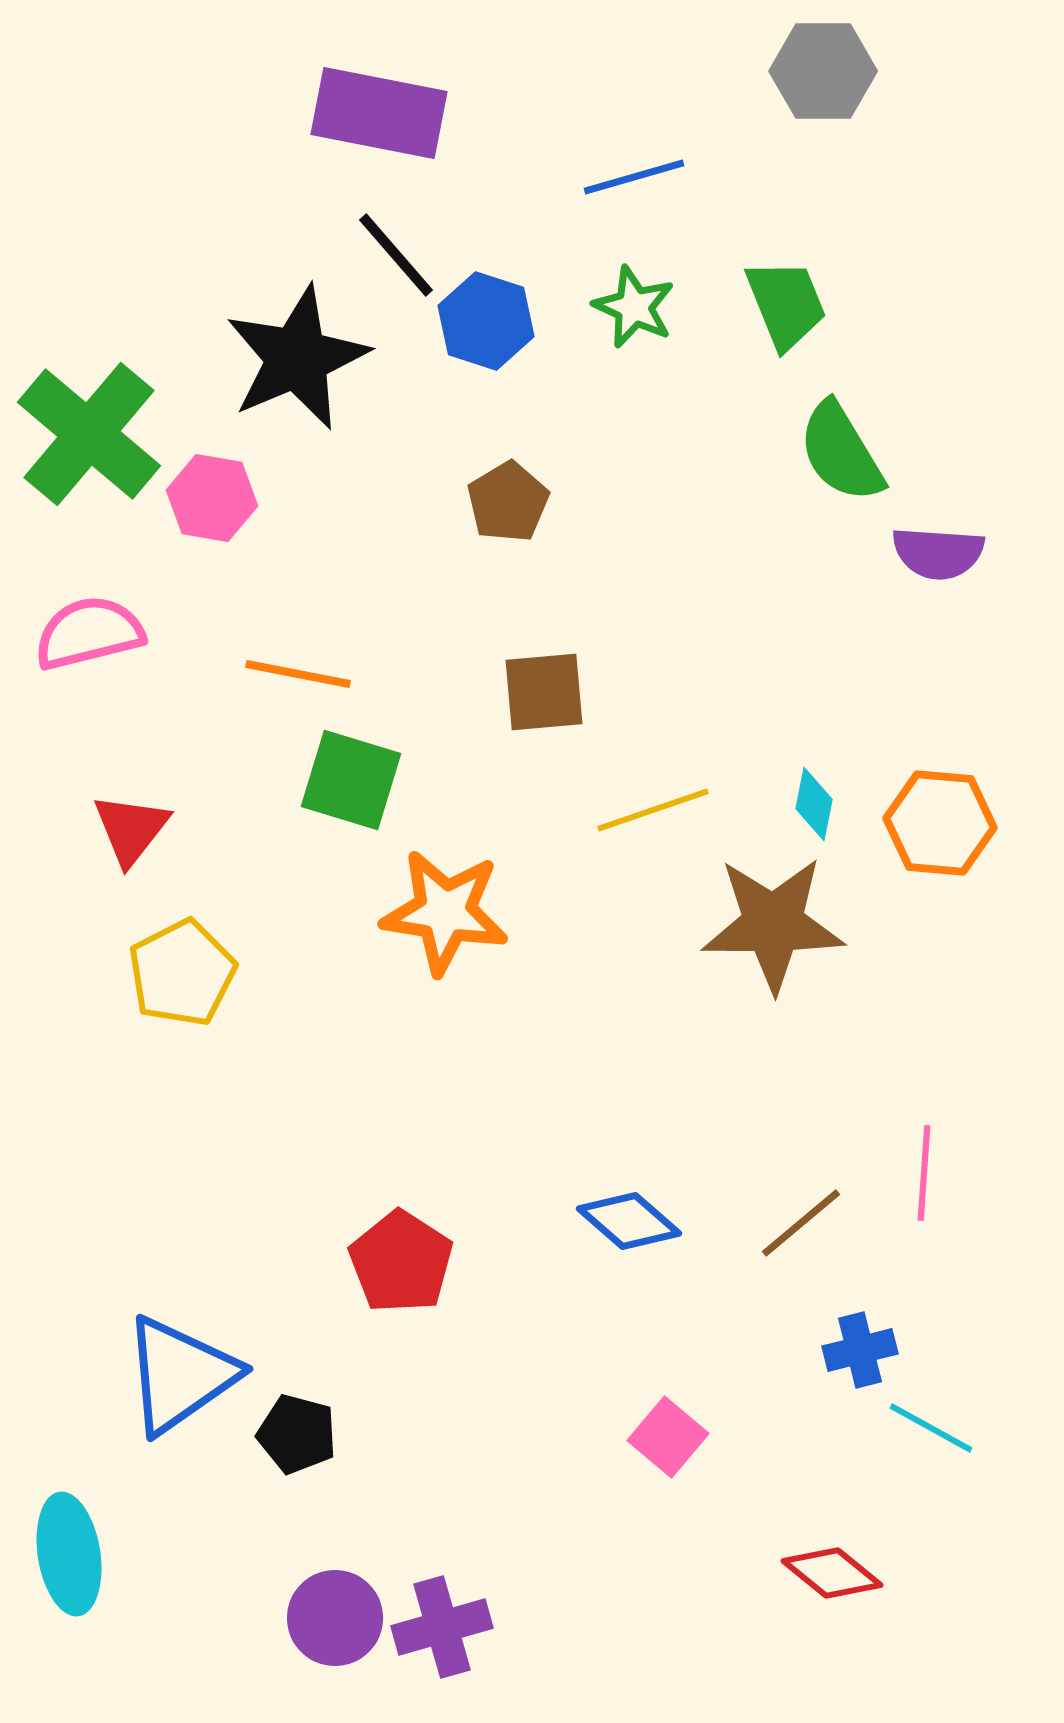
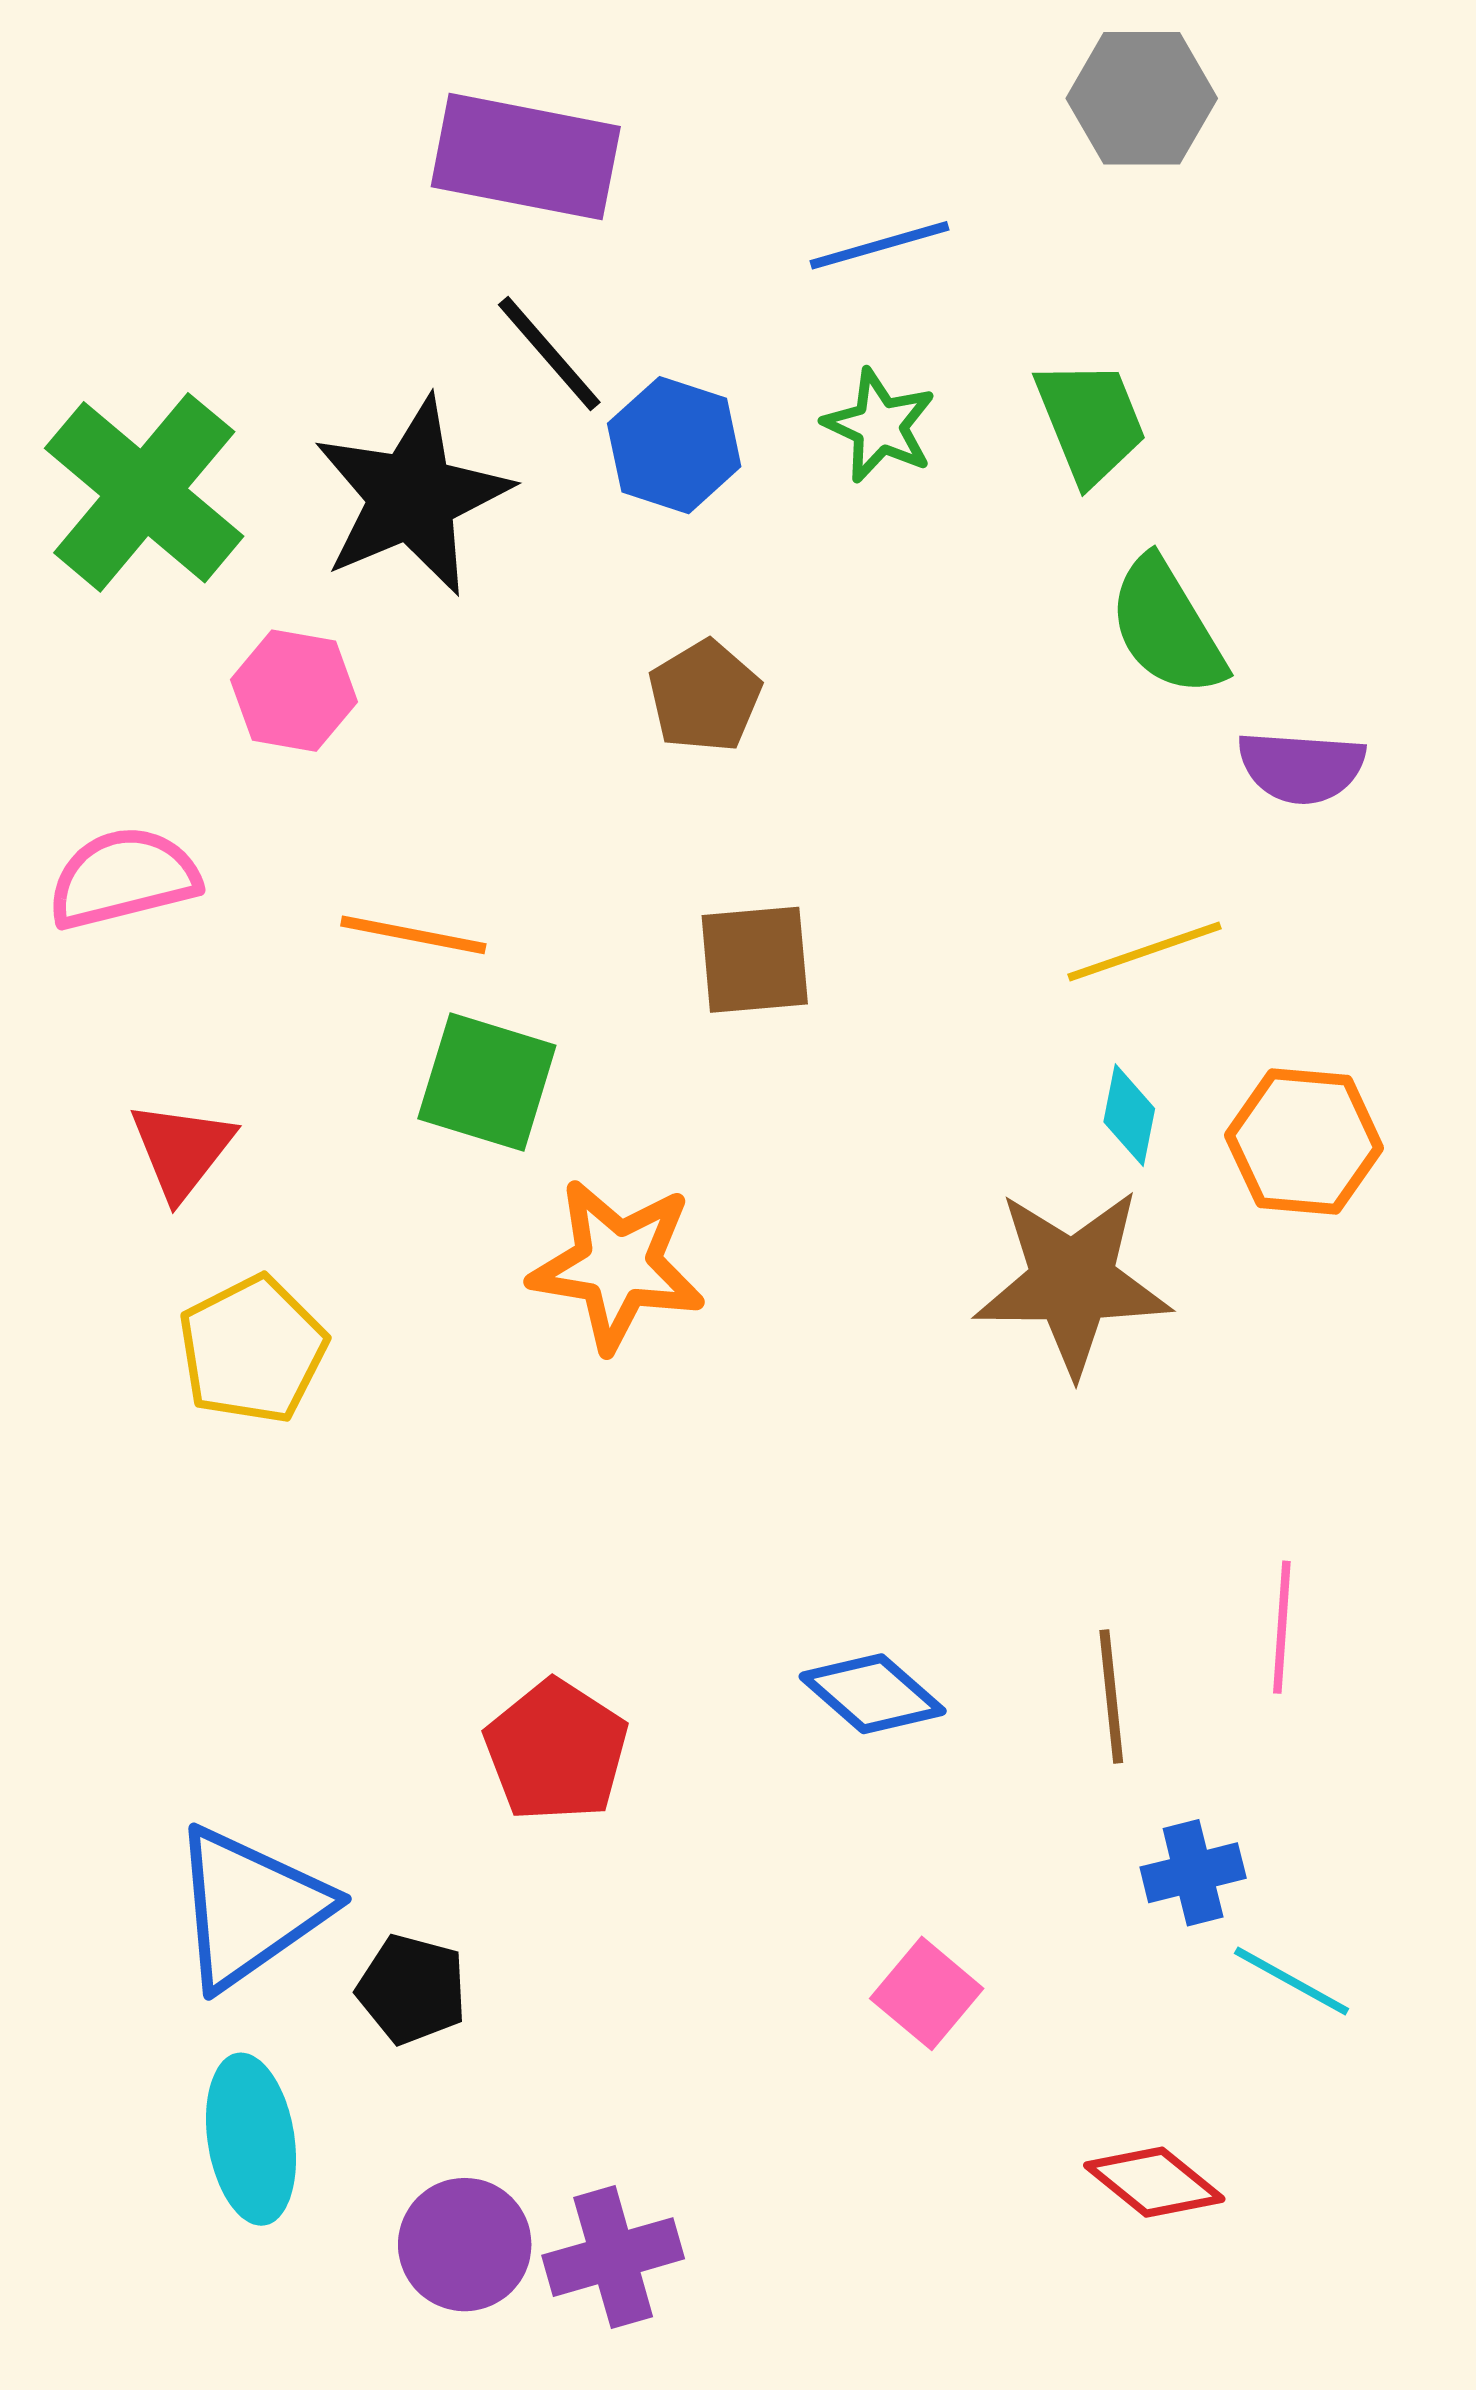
green cross: (89, 434) -> (144, 492), moved
yellow line: (653, 810) -> (1145, 952), moved
brown line: (801, 1223) -> (1111, 1697), turned -56
cyan ellipse: (69, 1554) -> (251, 2139), moved

